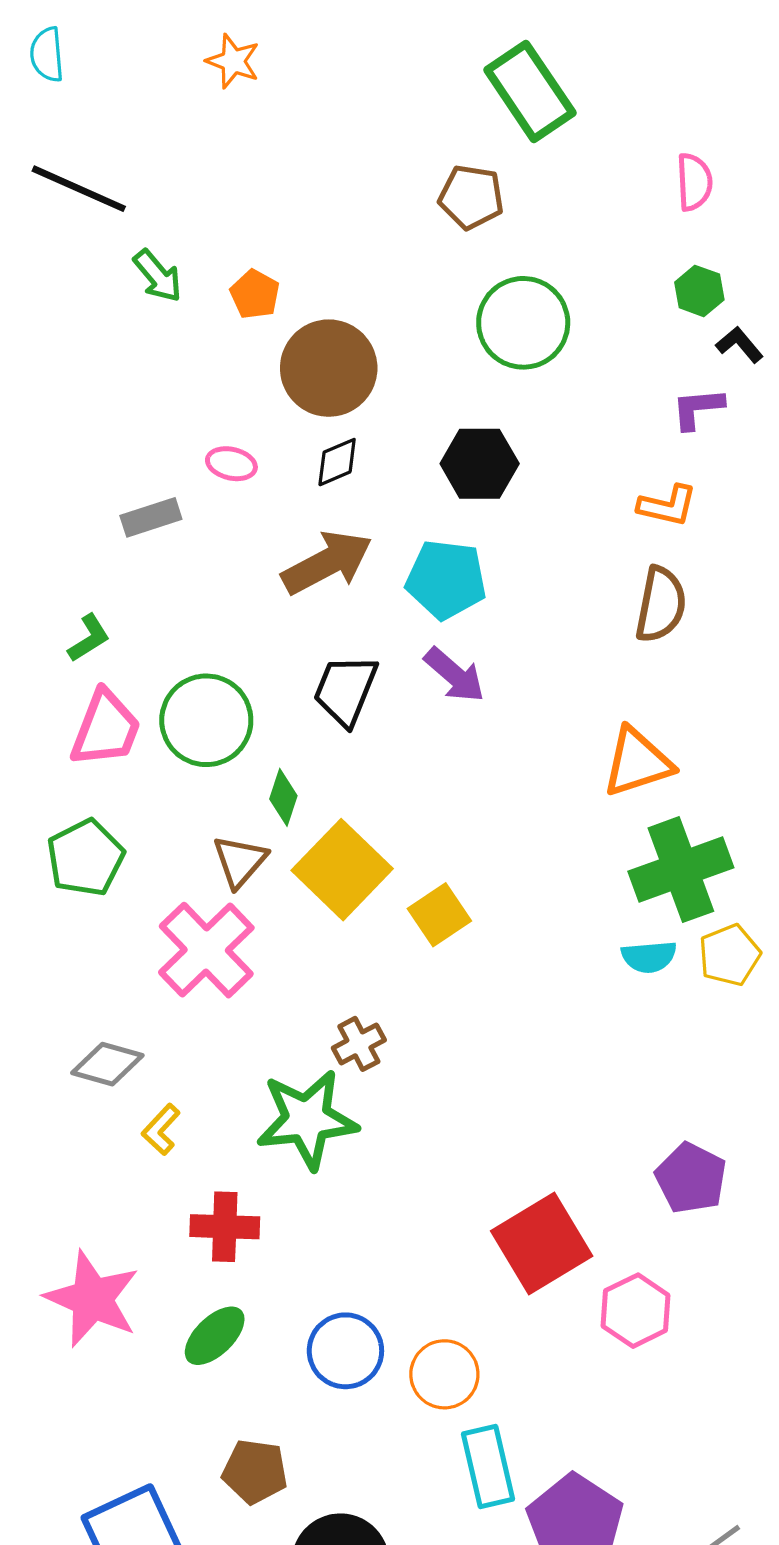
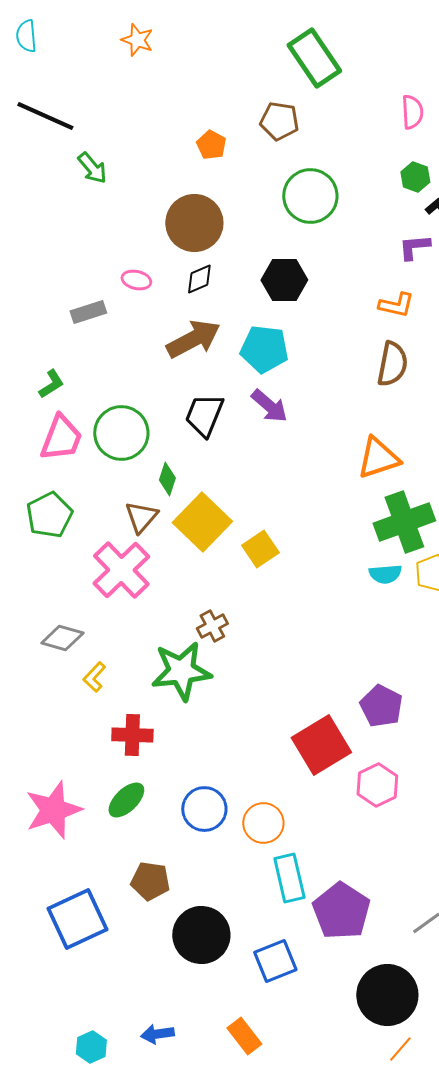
orange pentagon: (255, 294) -> (211, 145), moved
purple pentagon: (691, 1178) -> (381, 706), moved
pink star: (92, 1299) -> (53, 810), moved, turned 30

